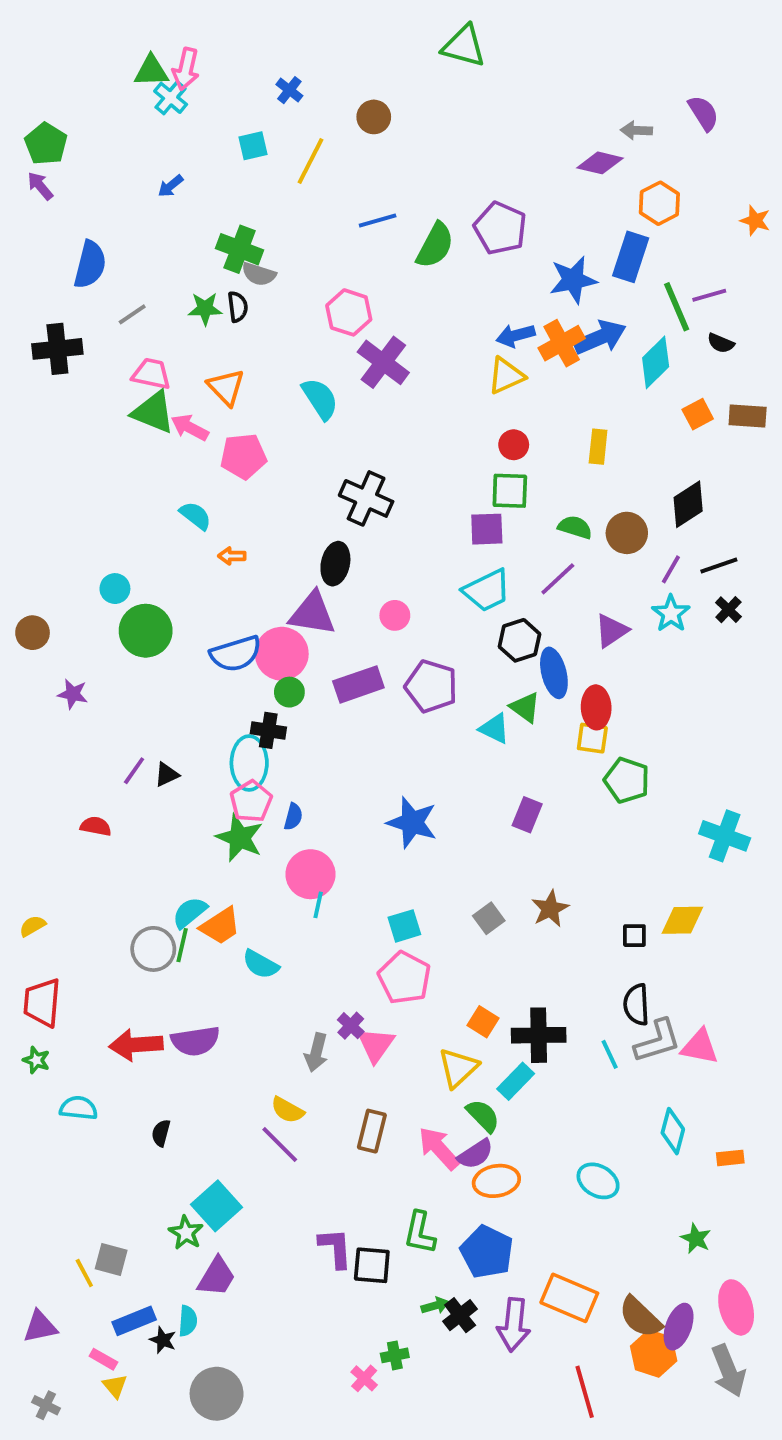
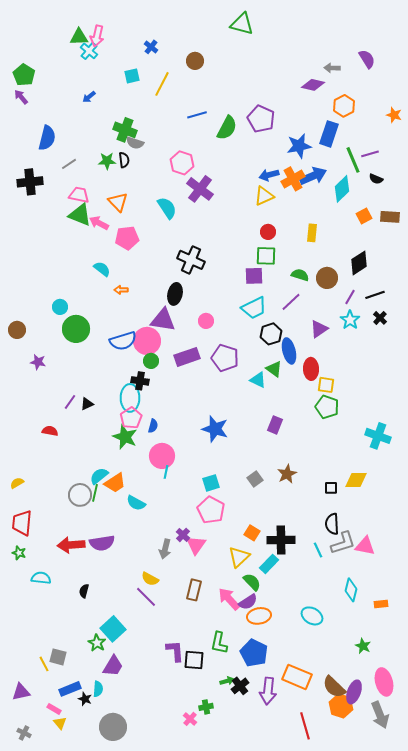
yellow square: (592, 738) -> (326, 385), moved

